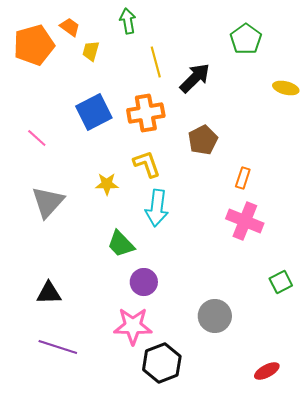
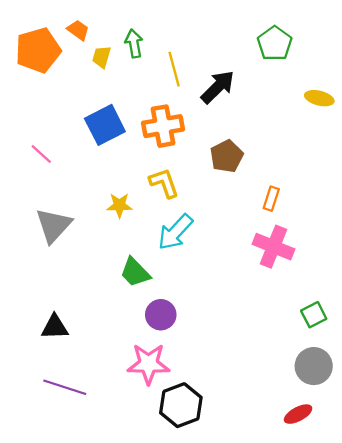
green arrow: (128, 21) -> (134, 43), moved
cyan arrow: (157, 208) -> (175, 232), turned 36
gray circle: (215, 316) -> (314, 366), moved

